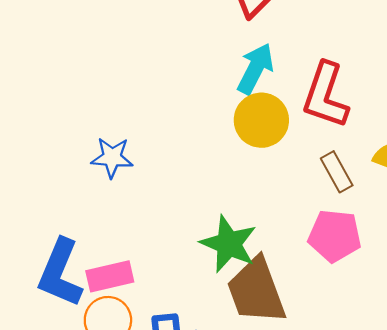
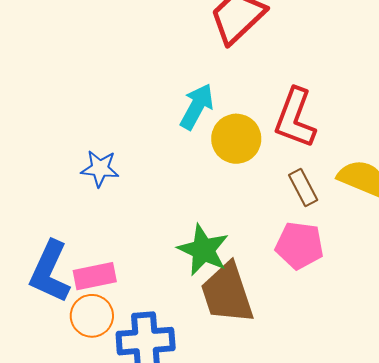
cyan arrow: (255, 69) -> (197, 107), moved

